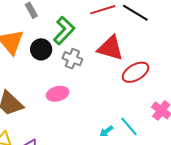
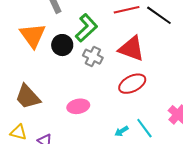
red ellipse: (136, 72) -> (132, 84), moved
pink ellipse: (58, 94) -> (78, 106), moved

